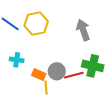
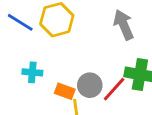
red line: (74, 75) -> (114, 89), turned -30

